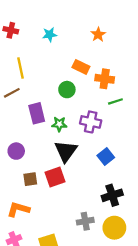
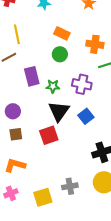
orange rectangle: (81, 67) -> (62, 33), moved
blue square: (106, 156) -> (86, 116), moved
brown square: (30, 179) -> (16, 134), moved
gray cross: (85, 221) -> (70, 186), moved

